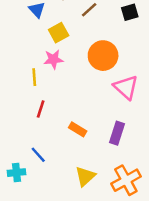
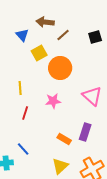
orange circle: (103, 56) -> (60, 68), moved
pink star: (53, 59) -> (53, 101), moved
orange rectangle: (78, 129) -> (64, 139), moved

